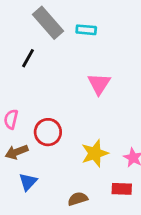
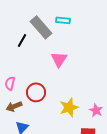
gray rectangle: (48, 23) -> (41, 27), moved
pink triangle: (99, 84) -> (59, 59), moved

